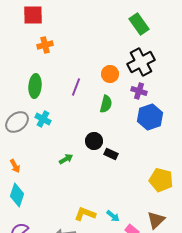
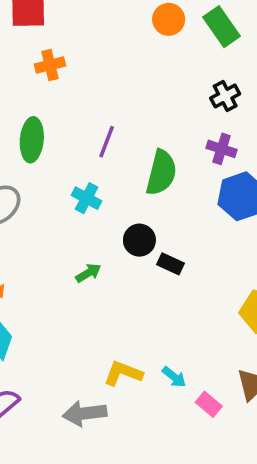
black cross: (141, 62) -> (225, 96), size x0.6
orange circle: (110, 74) -> (169, 19), moved
green semicircle: (106, 104) -> (161, 173), size x1.4
cyan cross: (43, 119) -> (87, 198), moved

